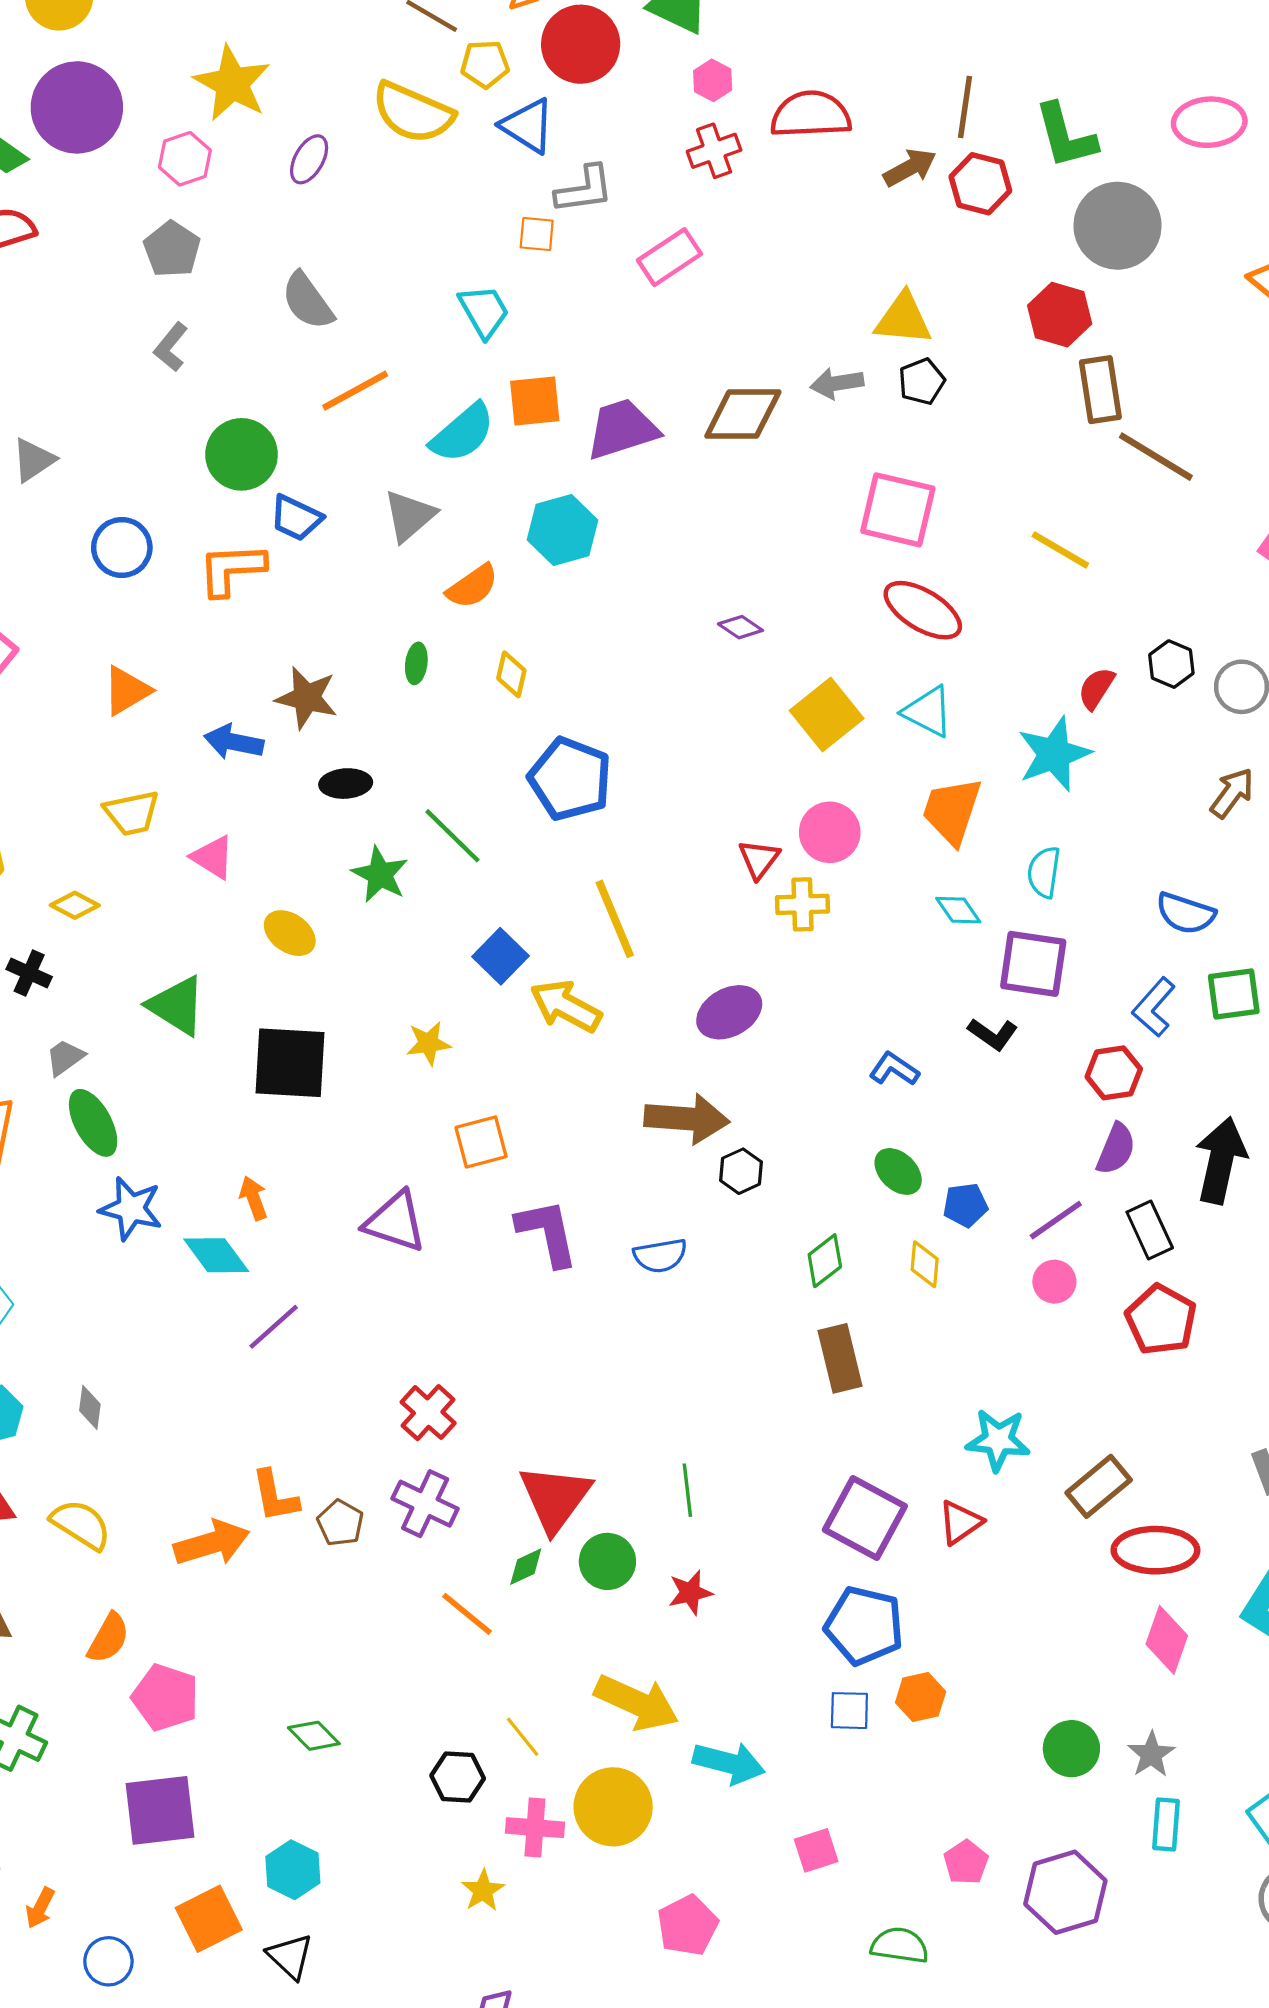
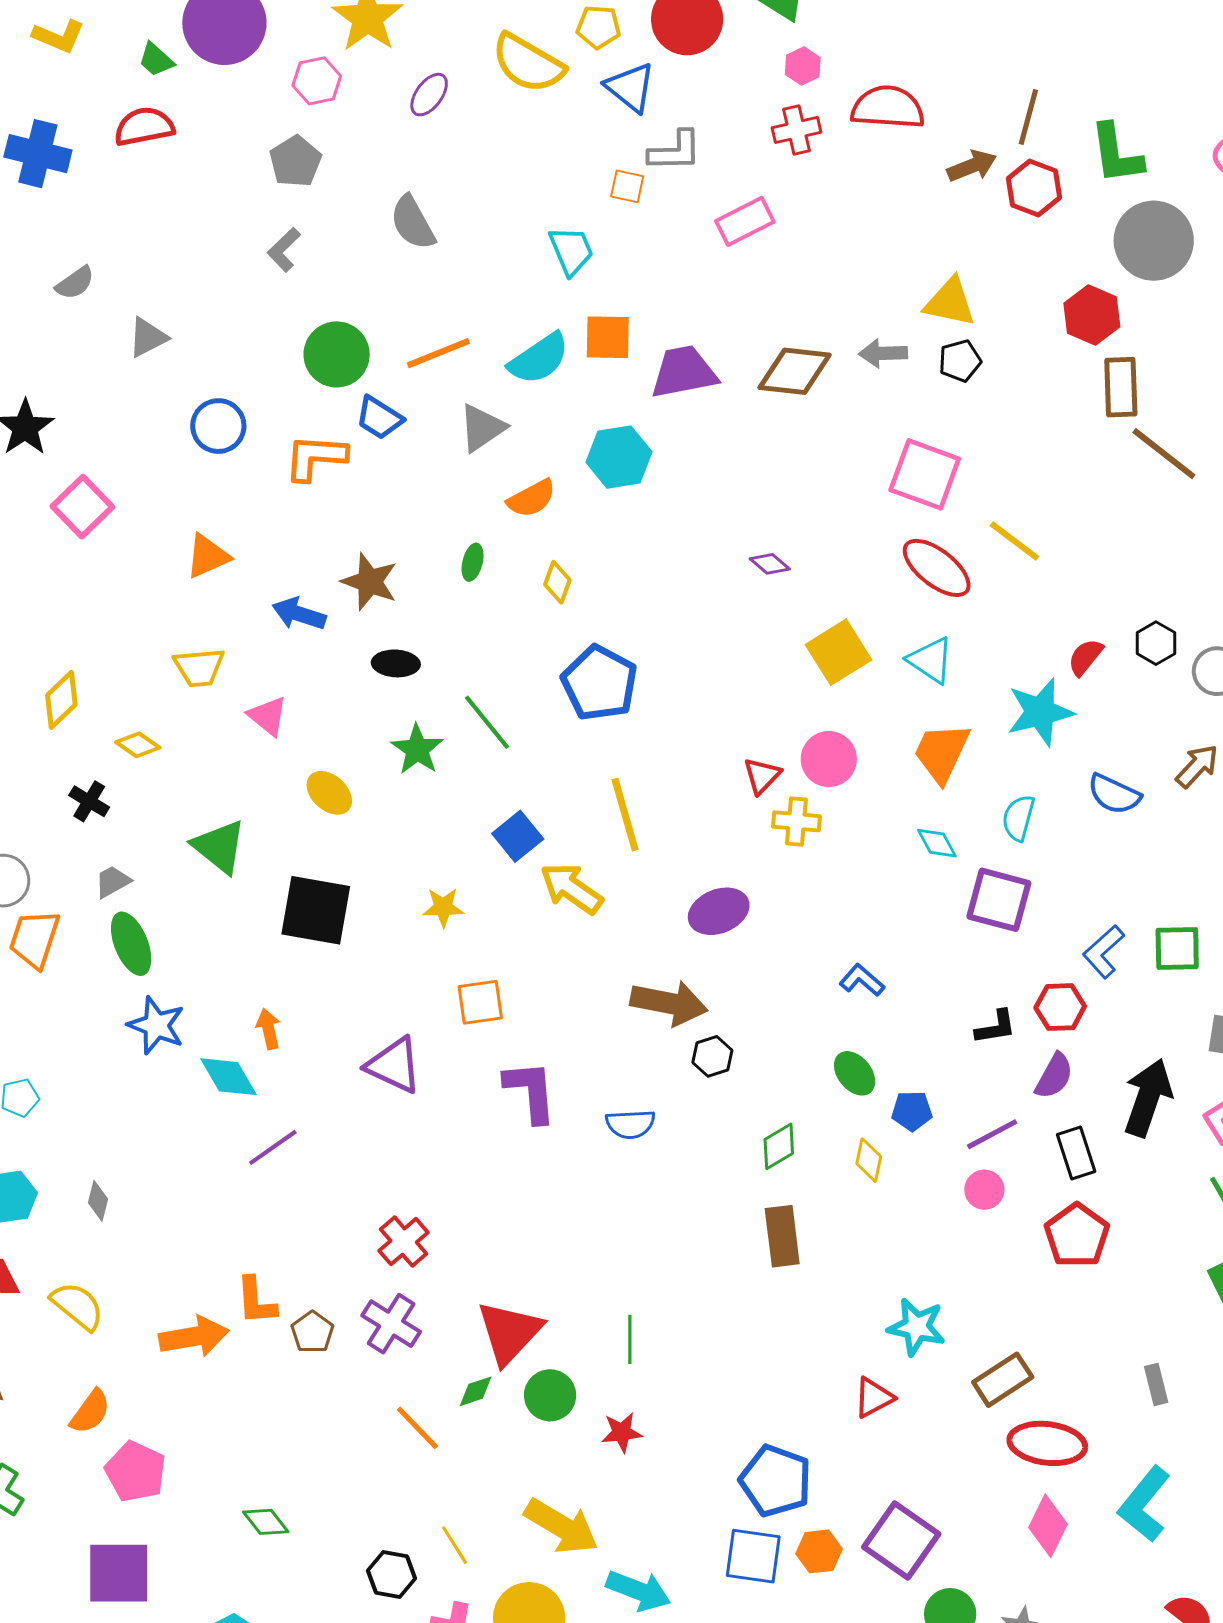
orange line: (355, 391) -> (438, 353), moved
yellow line: (1060, 550) -> (1014, 541), moved
blue semicircle: (1186, 913) -> (1114, 794), moved
black L-shape: (993, 1034) -> (996, 1027), moved, turned -51
purple square: (865, 1518) -> (901, 1541), moved
blue square: (849, 1711) -> (753, 1556), size x1.5

